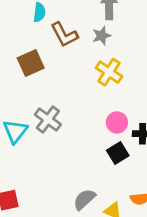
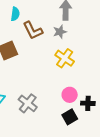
gray cross: (48, 119) -> (28, 103), moved

